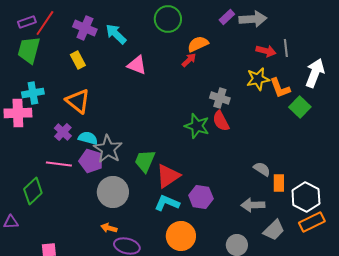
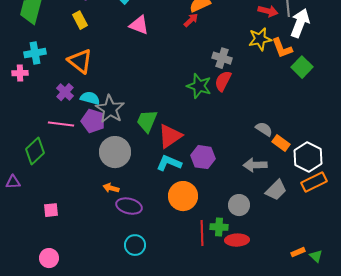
white arrow: (315, 73) -> (300, 23), moved
pink cross: (18, 113) -> (20, 73), size x0.6
red semicircle: (221, 121) -> (223, 81), turned 55
orange rectangle: (279, 183) -> (281, 143), turned -54

